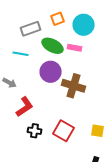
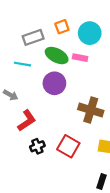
brown cross: (74, 86) -> (91, 110), moved
black cross: (34, 131) -> (37, 146), turned -32

